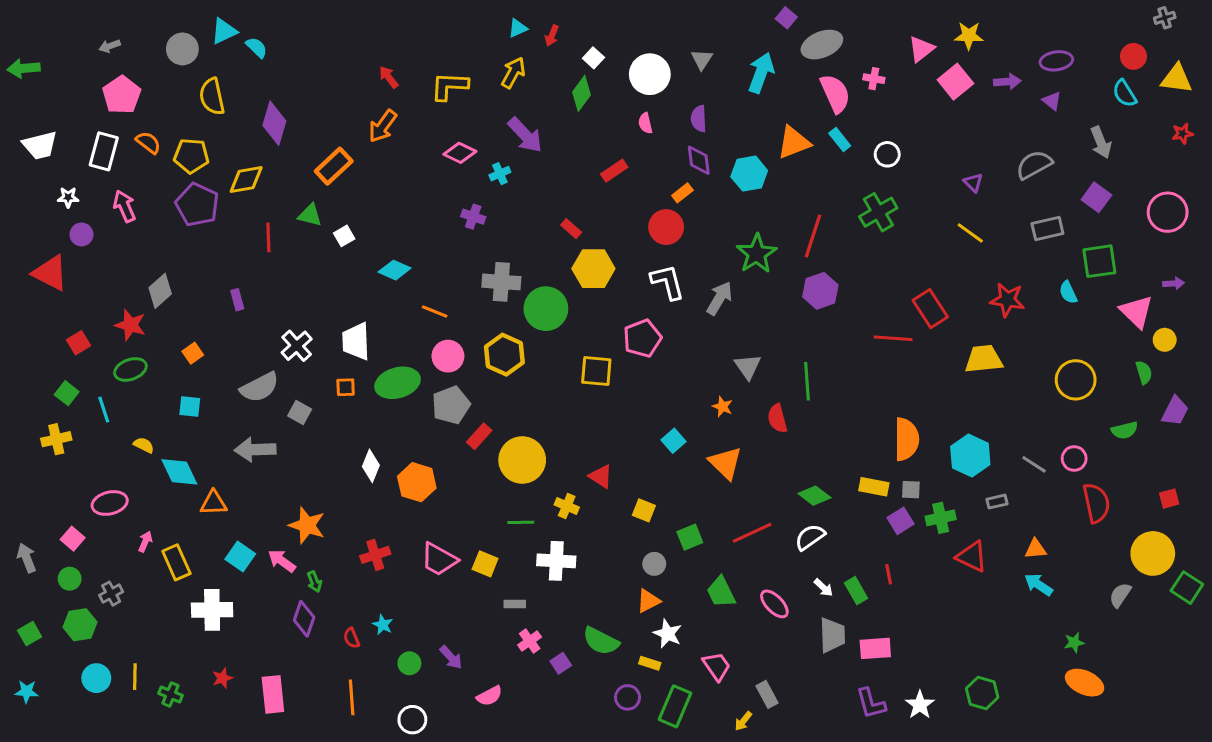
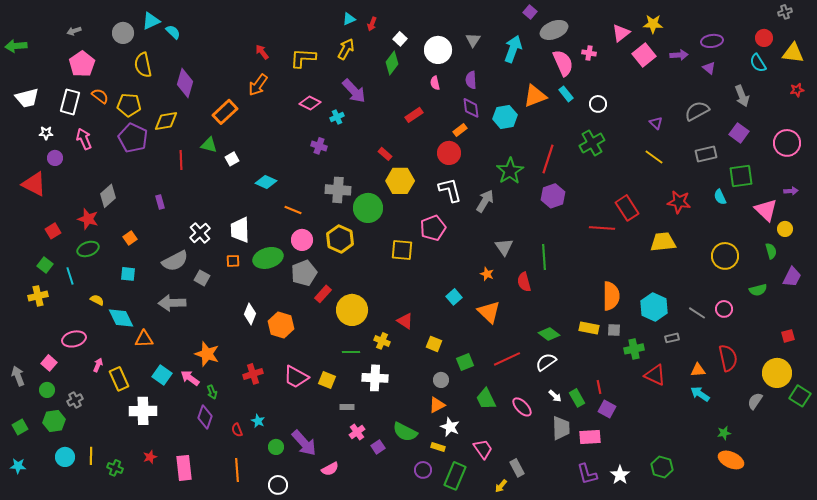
red semicircle: (1096, 503) -> (728, 358), moved
purple square: (901, 521) -> (607, 409), moved, turned -30
purple arrow: (451, 657) -> (304, 443), size x1.6

